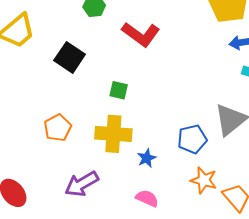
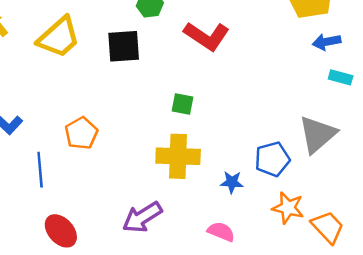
black square: (70, 57) -> (124, 46), moved, turned -36
orange pentagon: (58, 128) -> (81, 133), moved
blue star: (147, 158) -> (232, 182), moved, turned 30

